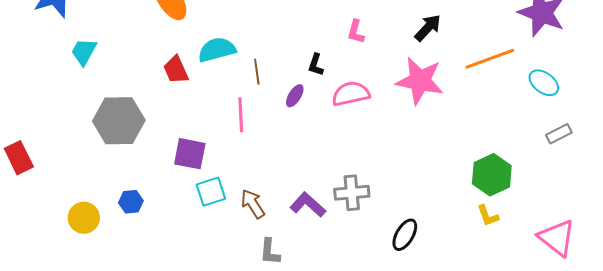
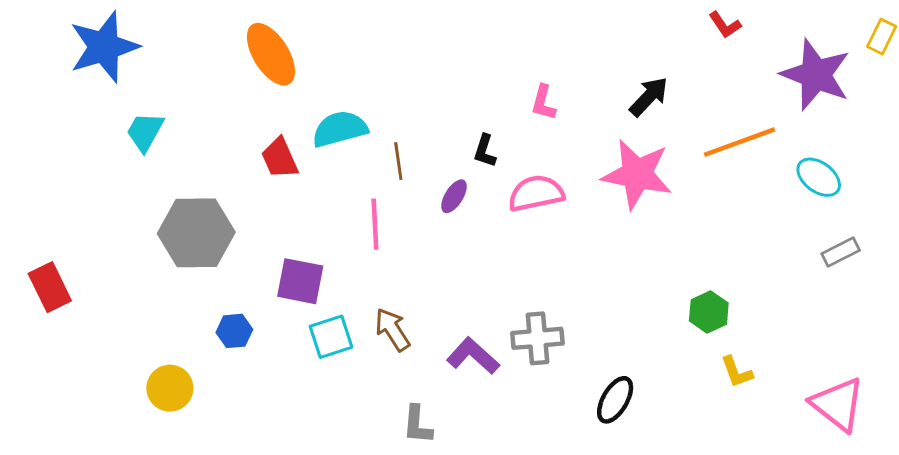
green hexagon: (492, 175) -> (709, 312), moved, size x0.7
blue hexagon: (131, 202) -> (234, 331), moved
brown arrow: (253, 204) -> (392, 330), moved
yellow circle: (84, 218) -> (170, 388), moved

